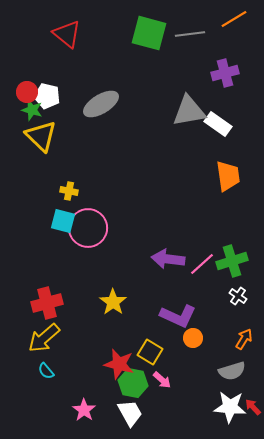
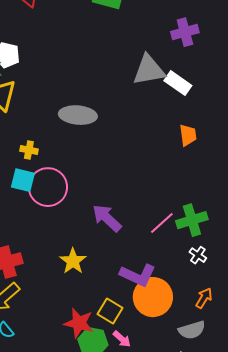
gray ellipse: (101, 104) -> (78, 115), moved, turned 36
orange trapezoid: (228, 176) -> (188, 135), size x0.7
purple arrow: (168, 259) -> (107, 218), moved, turned 36
orange circle: (193, 338) -> (153, 297), size x2.0

